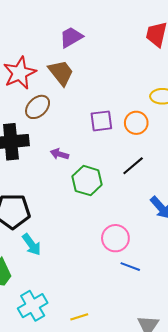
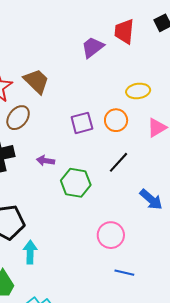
purple trapezoid: (71, 37) -> (93, 47), moved
cyan arrow: (32, 245) -> (30, 252), turned -135
blue line: (130, 267) -> (124, 273), moved

